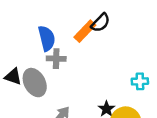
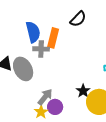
orange rectangle: (85, 31) -> (53, 38), moved, turned -30

